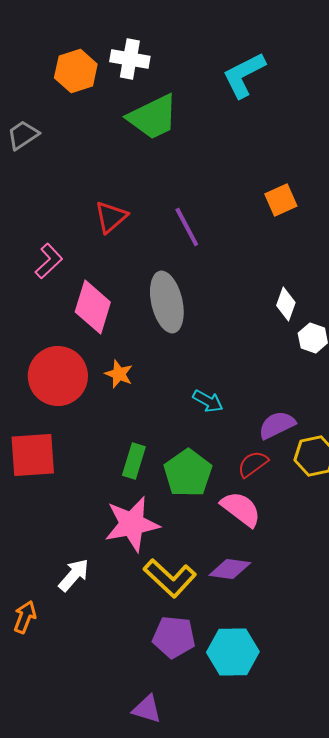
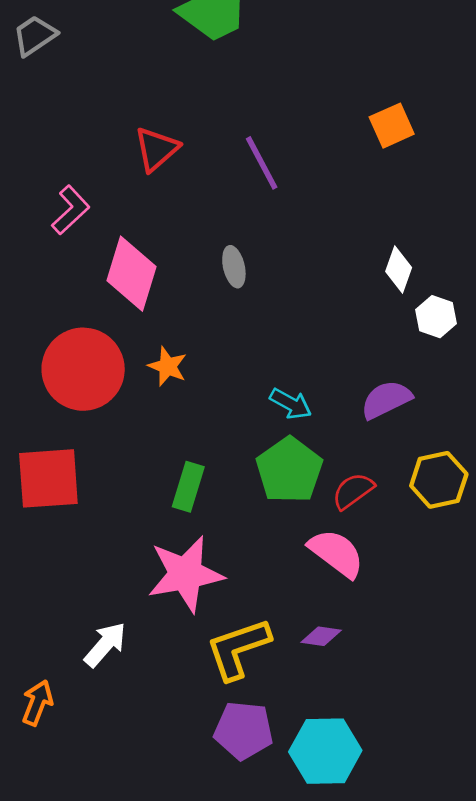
gray ellipse: (167, 302) -> (234, 267), size x0.5
purple semicircle: (277, 425) -> (386, 400), moved
green pentagon: (188, 473) -> (289, 470), moved
purple diamond: (230, 569) -> (321, 636), size x0.7
yellow L-shape: (170, 578) -> (238, 649), turned 118

